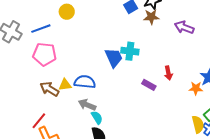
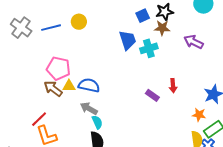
yellow circle: (67, 12) -> (79, 22), moved
cyan cross: (130, 51) -> (149, 48), moved, turned -30
pink pentagon: (45, 54) -> (58, 68), moved
blue trapezoid: (114, 58) -> (128, 40), moved
orange star: (196, 88) -> (199, 115), moved

